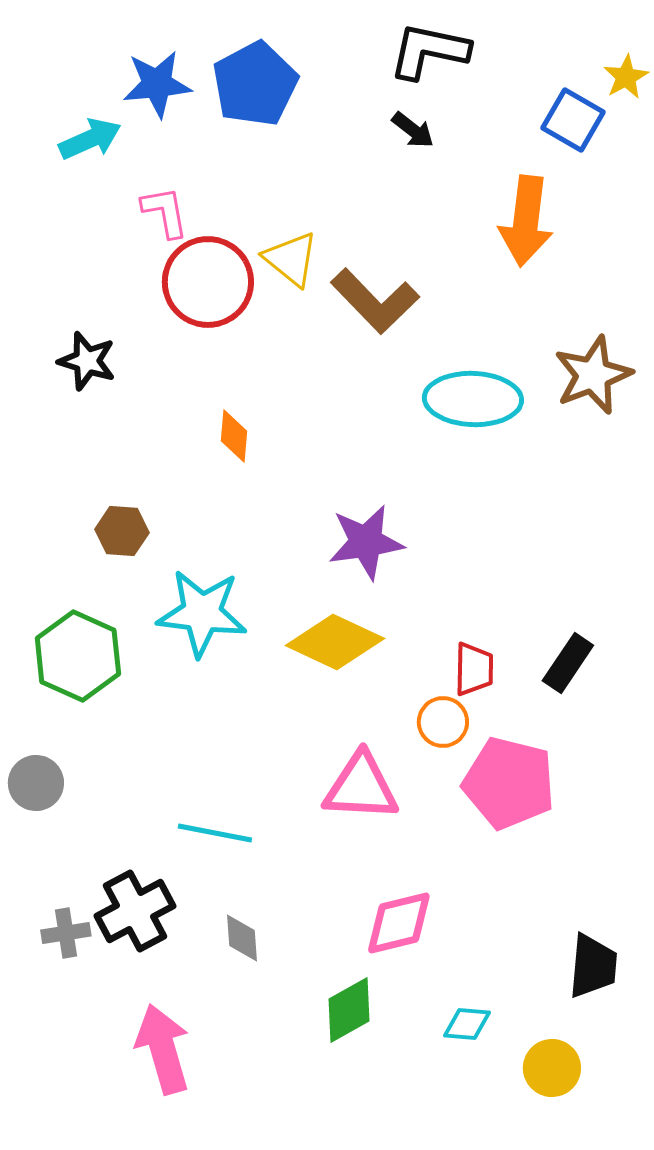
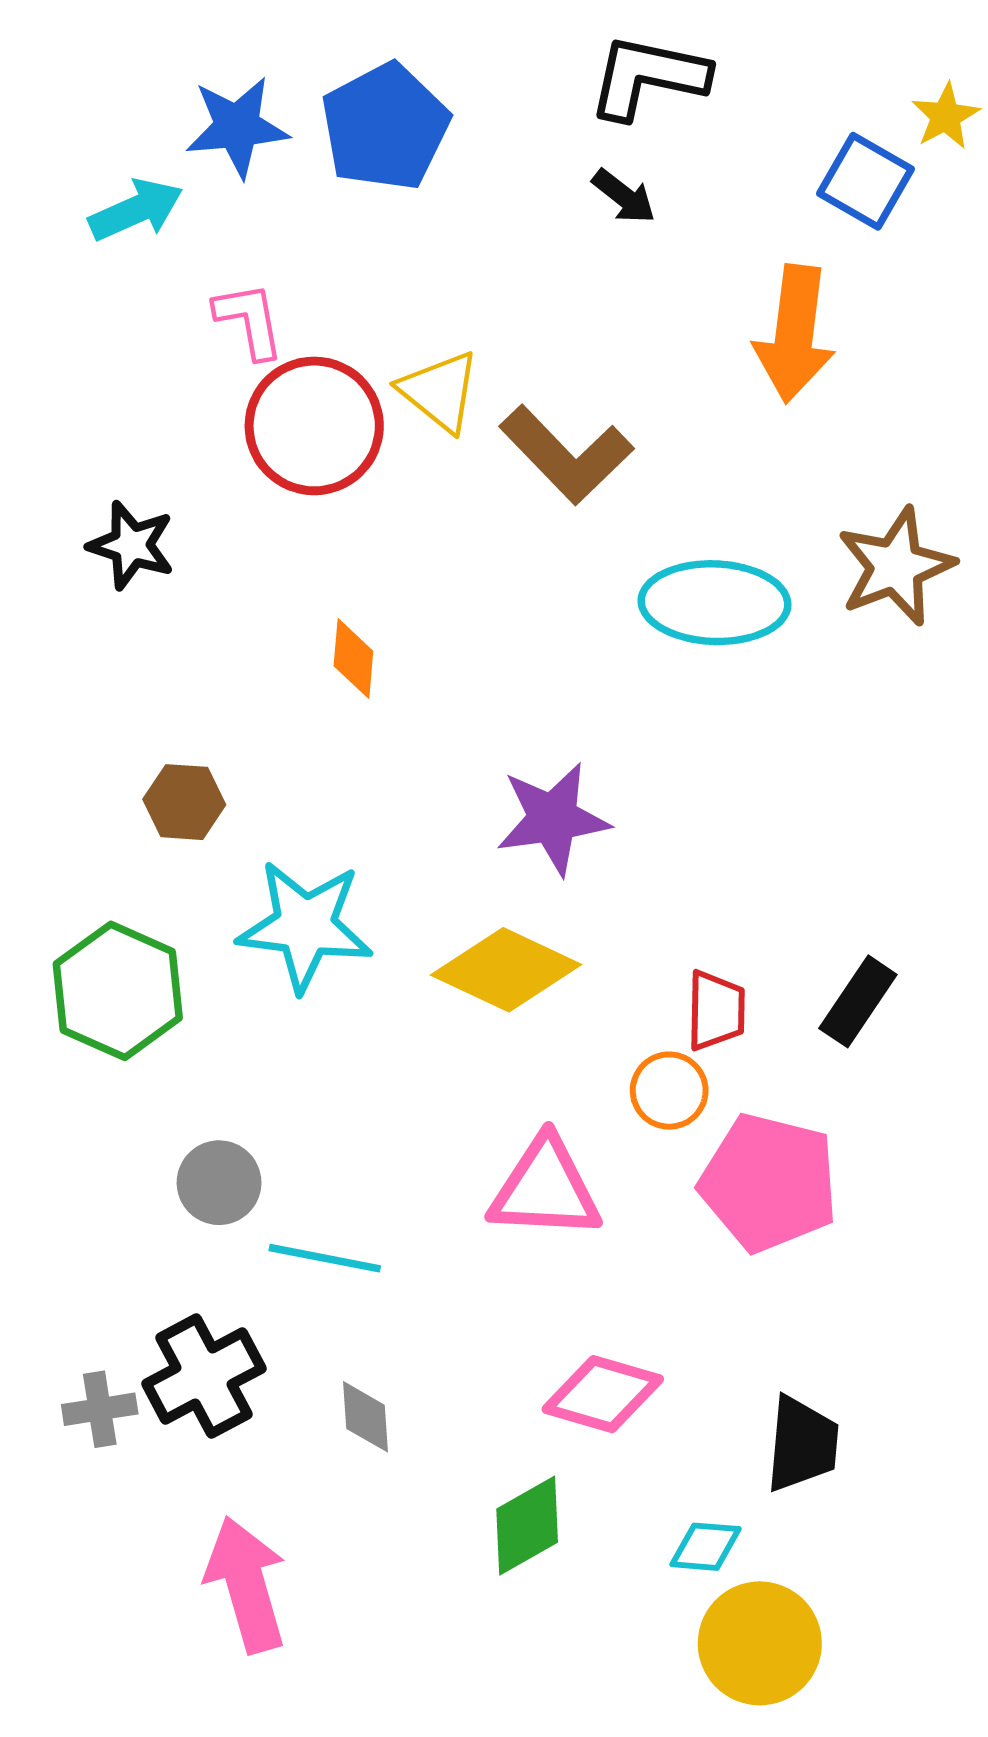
gray circle: (36, 783) -> (219, 1183), moved
pink diamond: (399, 923) -> (603, 1394), turned 30
black trapezoid: (593, 966) -> (802, 1444), moved
yellow circle: (552, 1068) -> (760, 1643), moved, size x1.4

